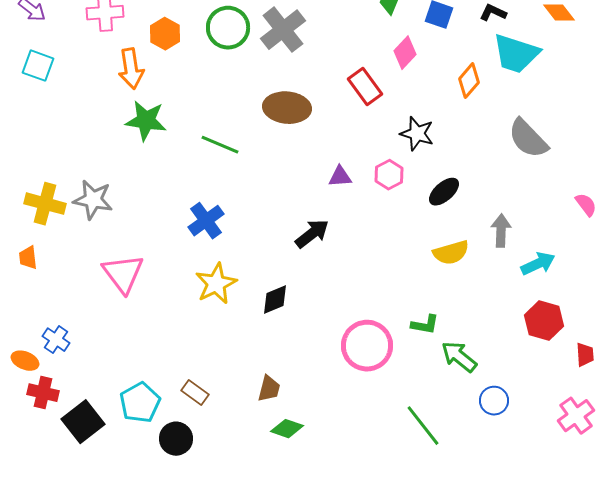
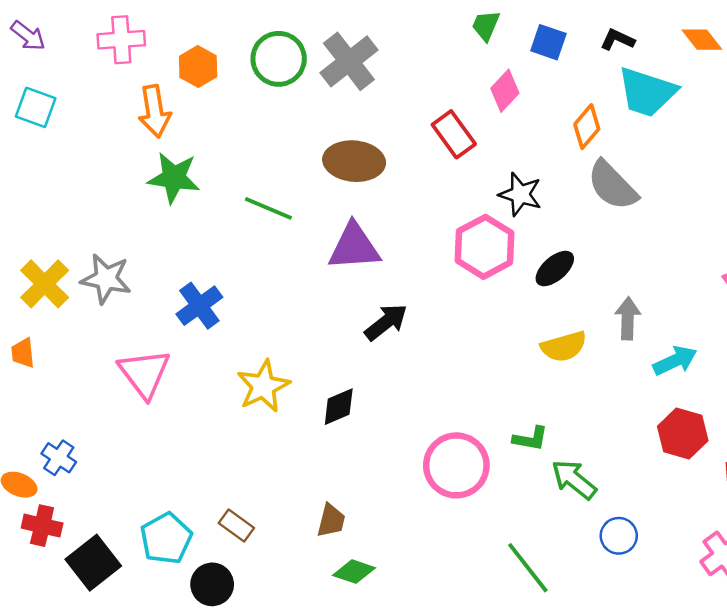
gray semicircle: (528, 139) -> (612, 185), moved
pink hexagon: (389, 175) -> (484, 247), size x1.6
purple triangle: (340, 177) -> (354, 247), moved, size x1.8
yellow cross: (45, 204) -> (45, 284), turned 30
blue cross: (206, 221) -> (199, 306), moved

